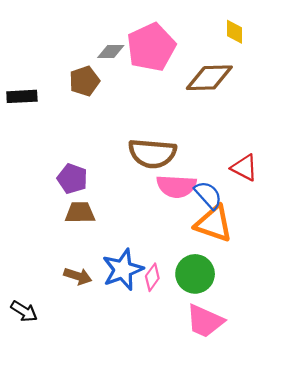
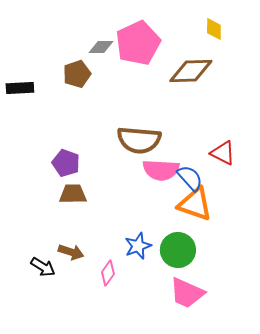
blue star: (123, 270) -> (138, 246), moved, size x0.7
pink diamond: (152, 277) -> (108, 273), moved
black arrow: (24, 311) -> (43, 267), moved

